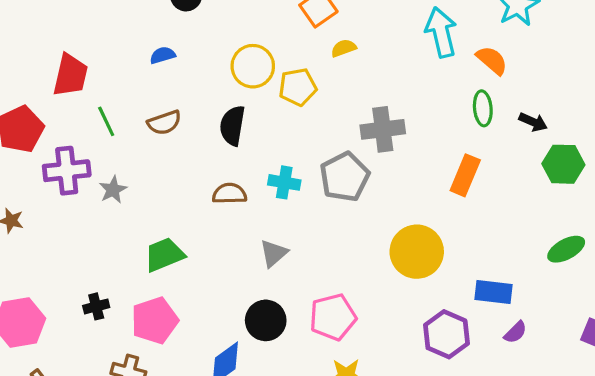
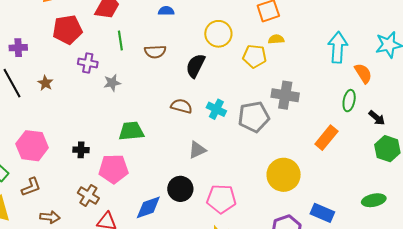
yellow pentagon: (298, 87) -> (255, 56), moved
purple cross: (67, 171) -> (88, 63), size x0.7

